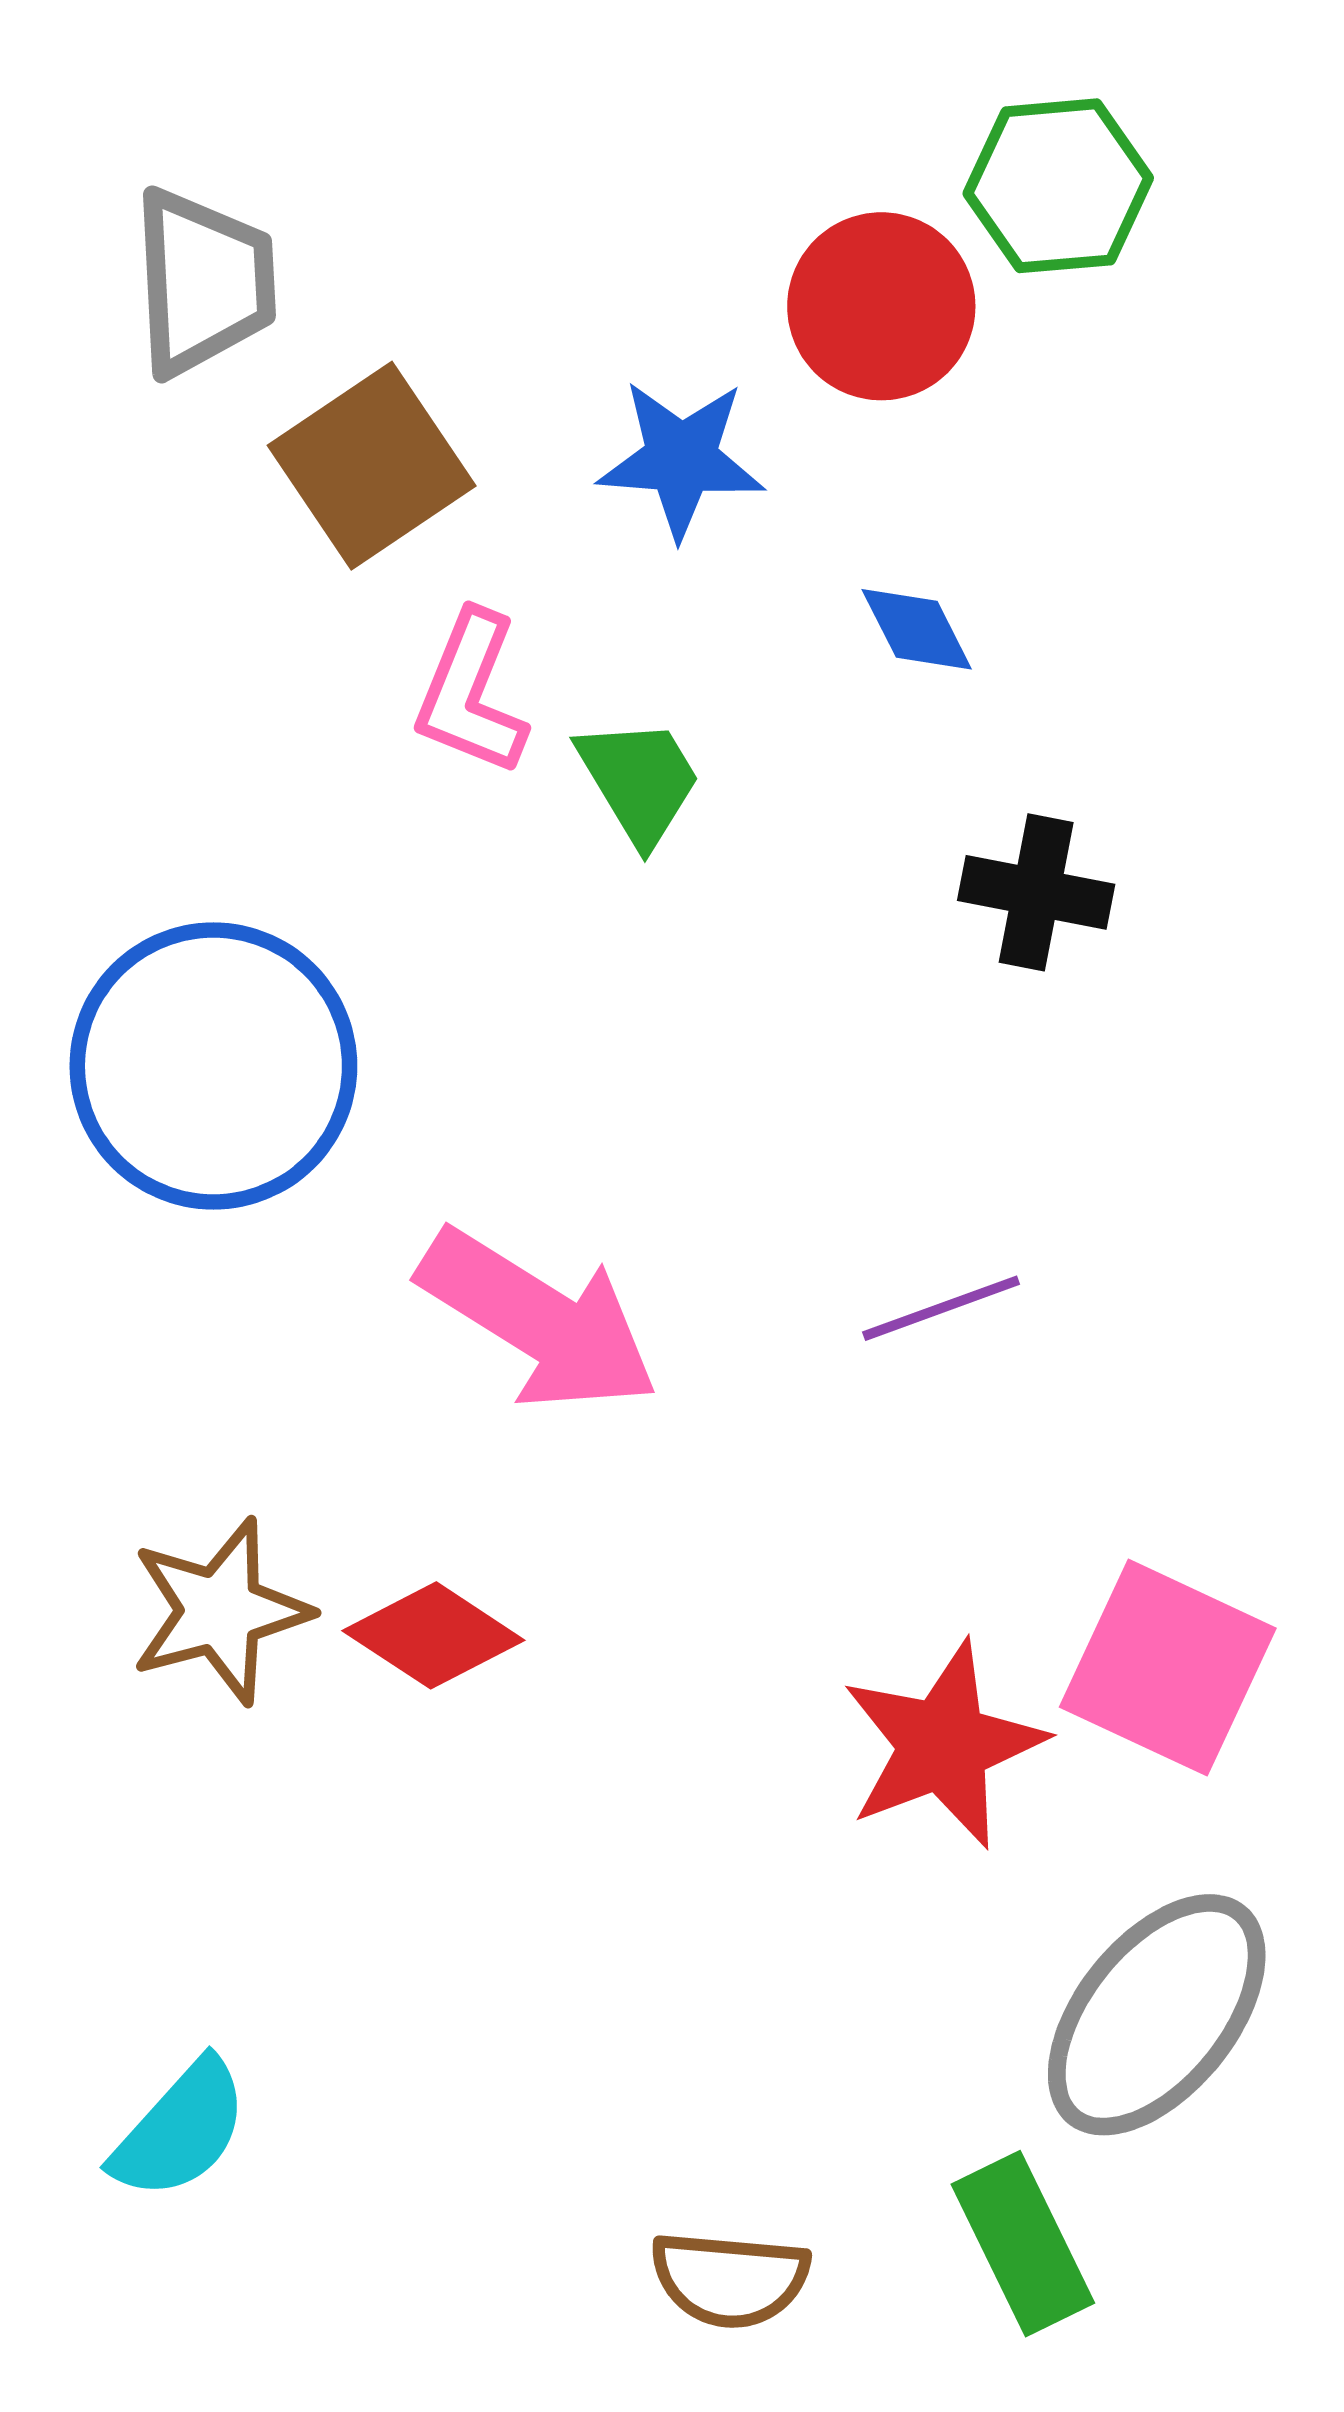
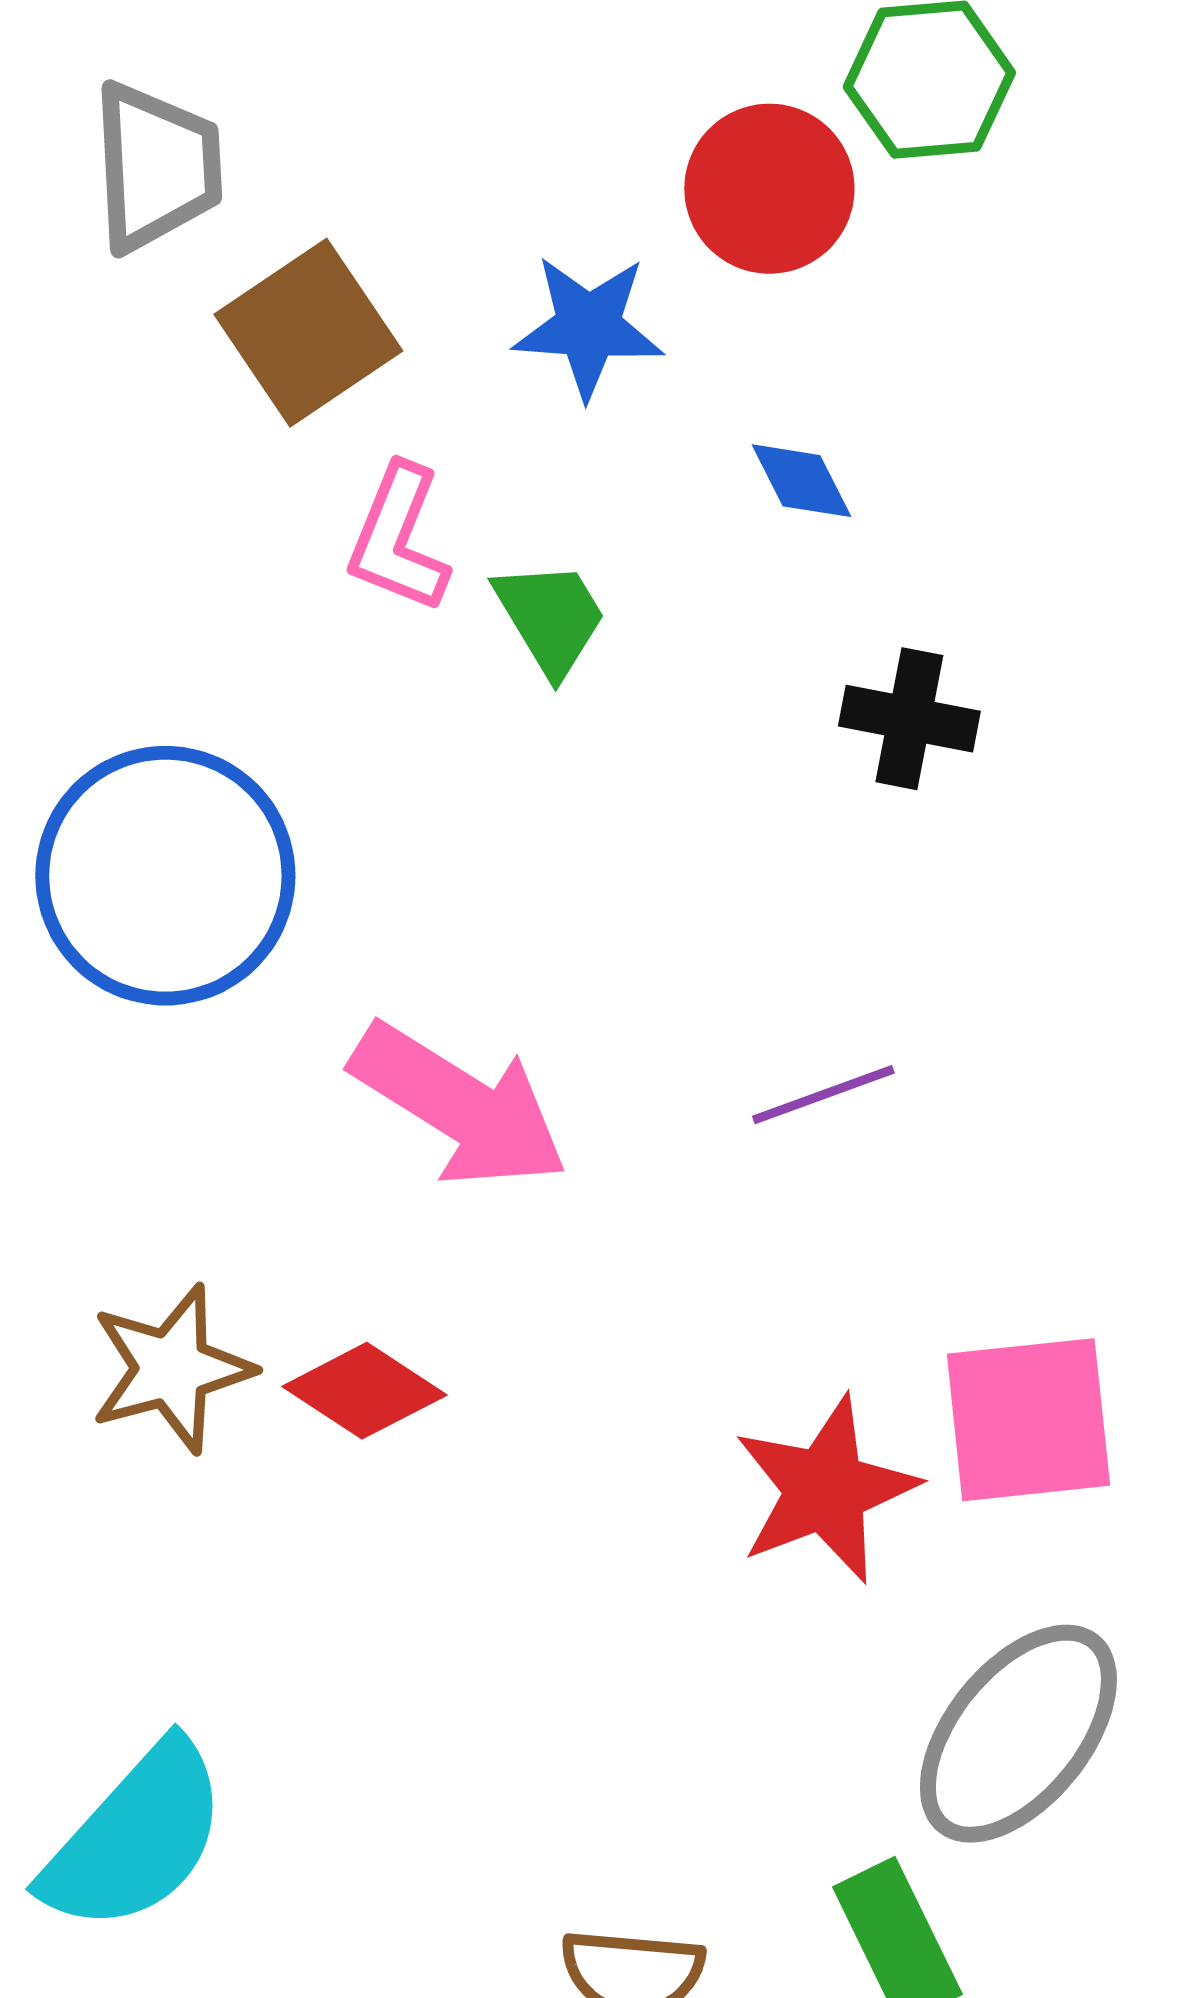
pink square: (1168, 1668) -> (1028, 1420), turned -31
cyan semicircle: (180, 2130) -> (135, 1838), size x1.5

